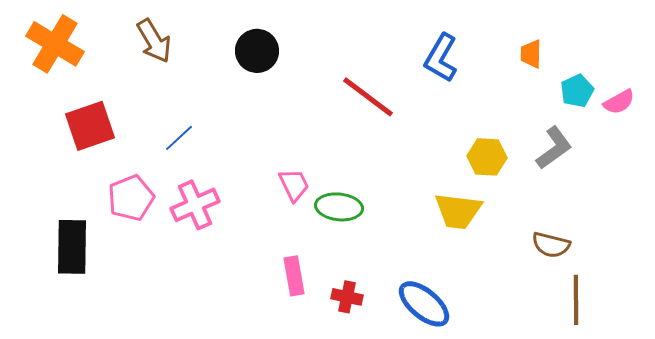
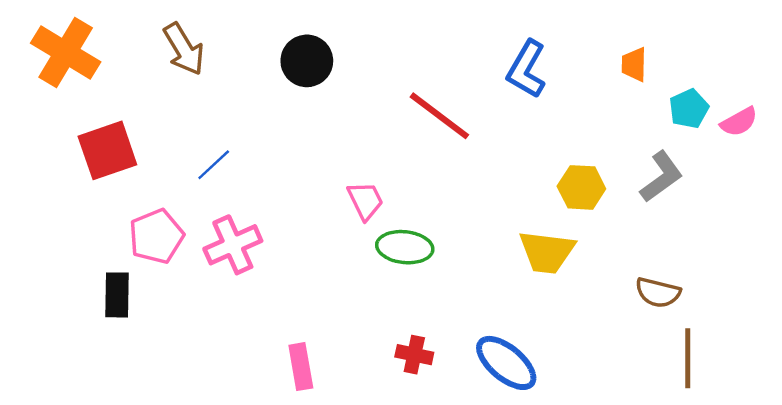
pink trapezoid: (294, 185) -> (365, 201), moved
black rectangle: (72, 247) -> (117, 295), moved, size x0.7
pink rectangle: (294, 276) -> (301, 367), moved

